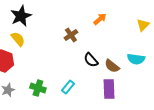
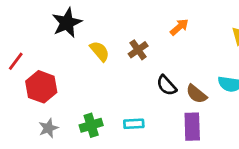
yellow semicircle: (18, 39) -> (100, 51), moved
cyan rectangle: (68, 87) -> (134, 124), turned 48
green cross: (38, 88) -> (91, 125), turned -35

